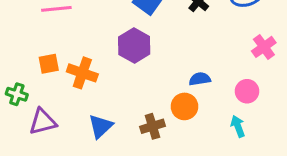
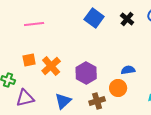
purple hexagon: (134, 45) -> (86, 73), moved
orange cross: (82, 73) -> (51, 66), turned 30

